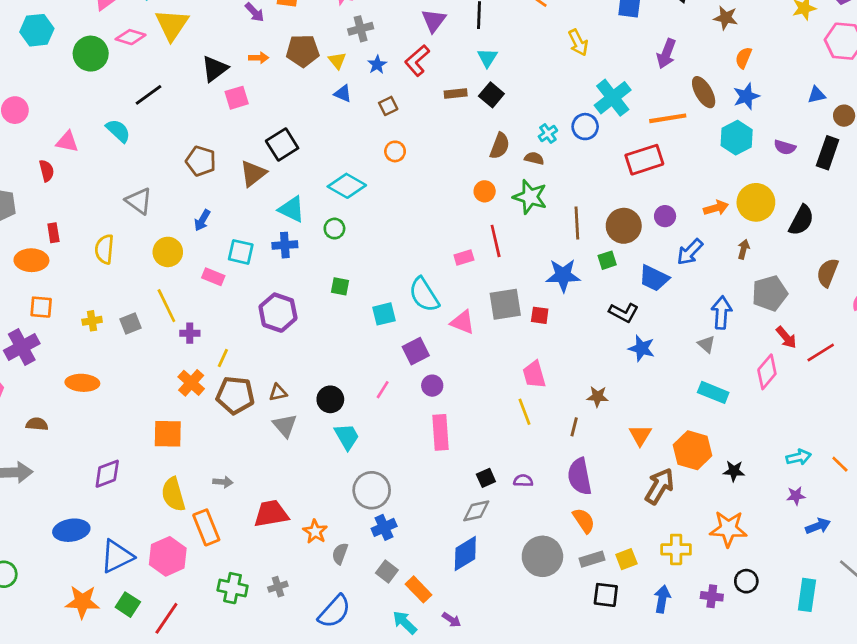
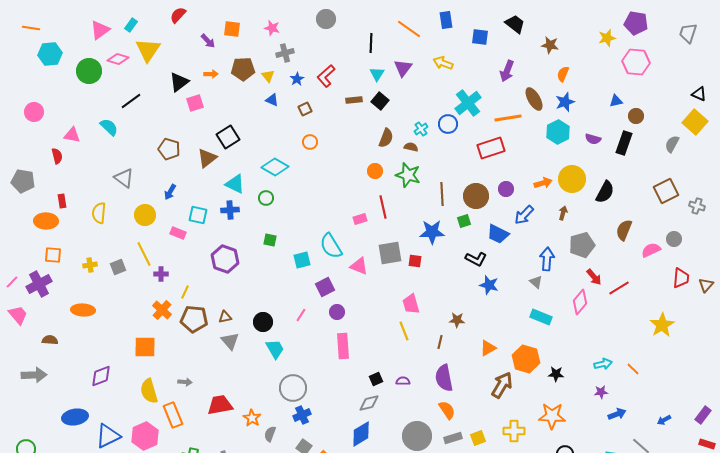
purple triangle: (434, 21) -> (403, 68), moved
yellow arrow: (578, 43) -> (443, 63), turned 138
orange triangle: (640, 435) -> (488, 348), turned 30

